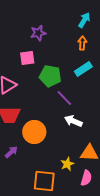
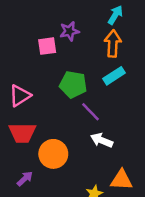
purple star: (38, 33) -> (69, 31), moved
orange arrow: (82, 43) -> (113, 44), size x1.5
pink square: (27, 58) -> (47, 46), moved

